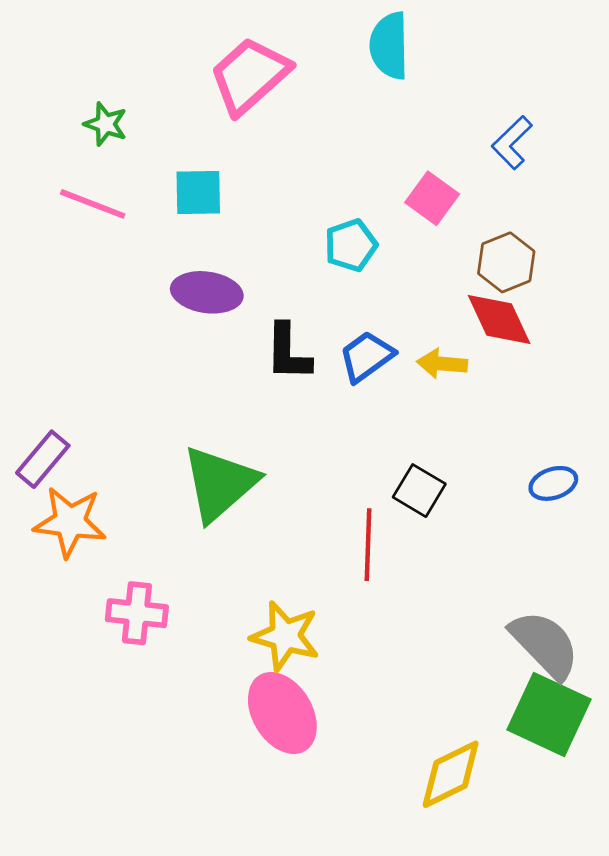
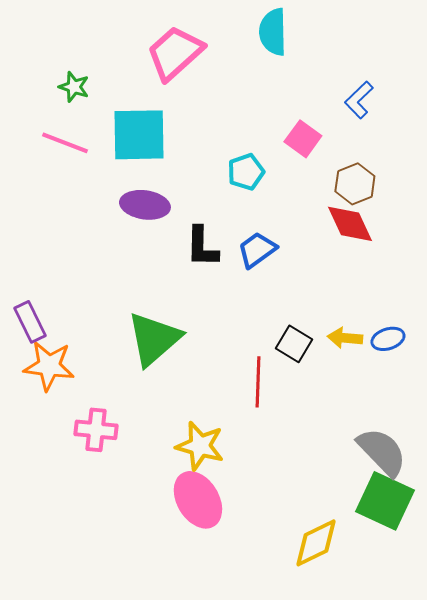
cyan square: (198, 193) -> (139, 135), size x1.6
yellow arrow: (442, 364) -> (345, 338), moved
purple rectangle: (43, 459) -> (30, 322), turned -66

